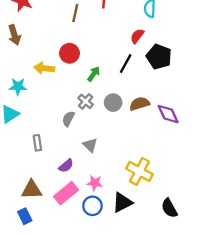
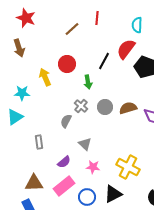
brown line: (75, 13) -> (72, 29), turned 35
red semicircle: (137, 36) -> (126, 49), size x1.5
black line: (126, 64) -> (104, 61), moved
yellow arrow: (44, 68) -> (45, 77), turned 60
green arrow: (94, 74) -> (88, 82), turned 136
pink star: (95, 183) -> (93, 167), moved

